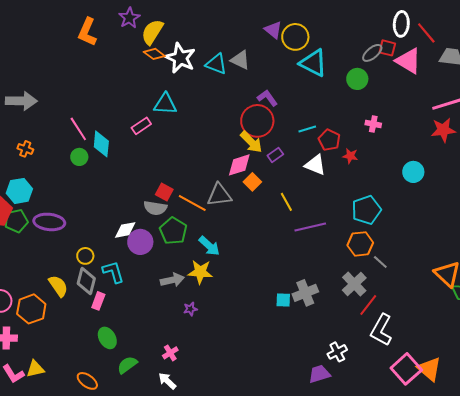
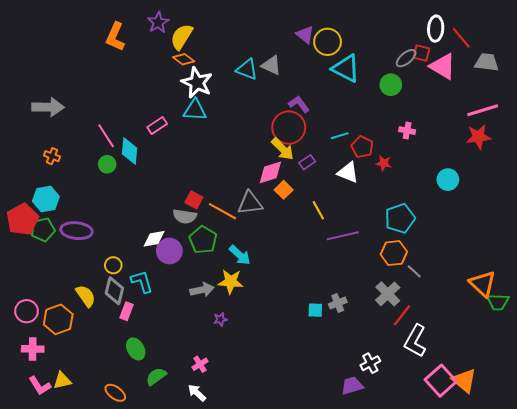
white star: (180, 58) -> (197, 83), moved
pink rectangle: (141, 126) -> (157, 125), moved
gray cross: (305, 293) -> (338, 303), size x0.7

